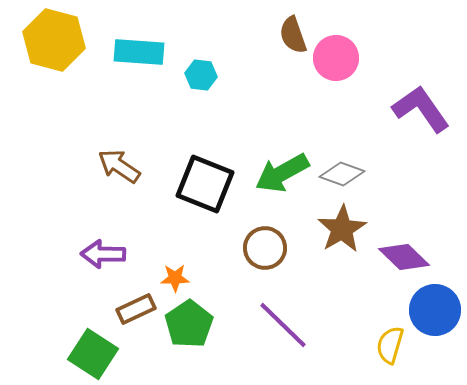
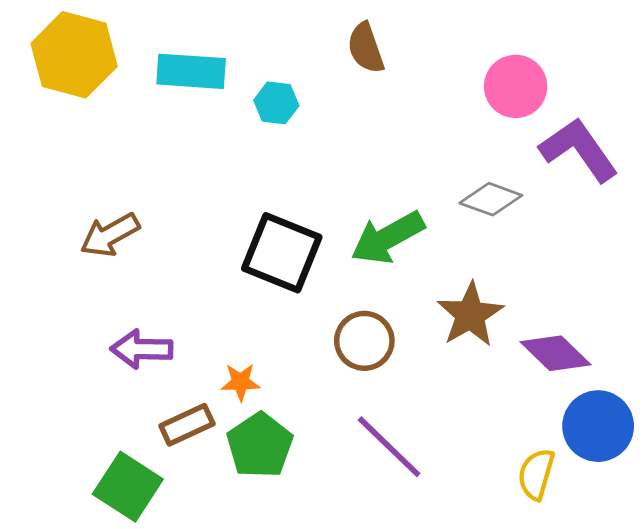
brown semicircle: (293, 35) -> (366, 48), moved
pink circle: (336, 58) -> (516, 86), moved
brown arrow: (119, 166) -> (110, 235), moved, turned -63
gray diamond: (342, 174) -> (491, 199), moved

